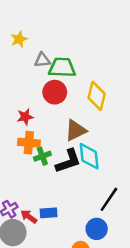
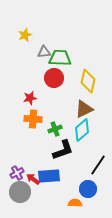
brown triangle: (76, 130) -> (84, 109), moved
green cross: (42, 156) -> (55, 129), moved
cyan diamond: (89, 156) -> (82, 130), turned 55
black L-shape: (68, 161) -> (63, 150), moved
blue rectangle: (49, 213) -> (49, 176), size x1.5

